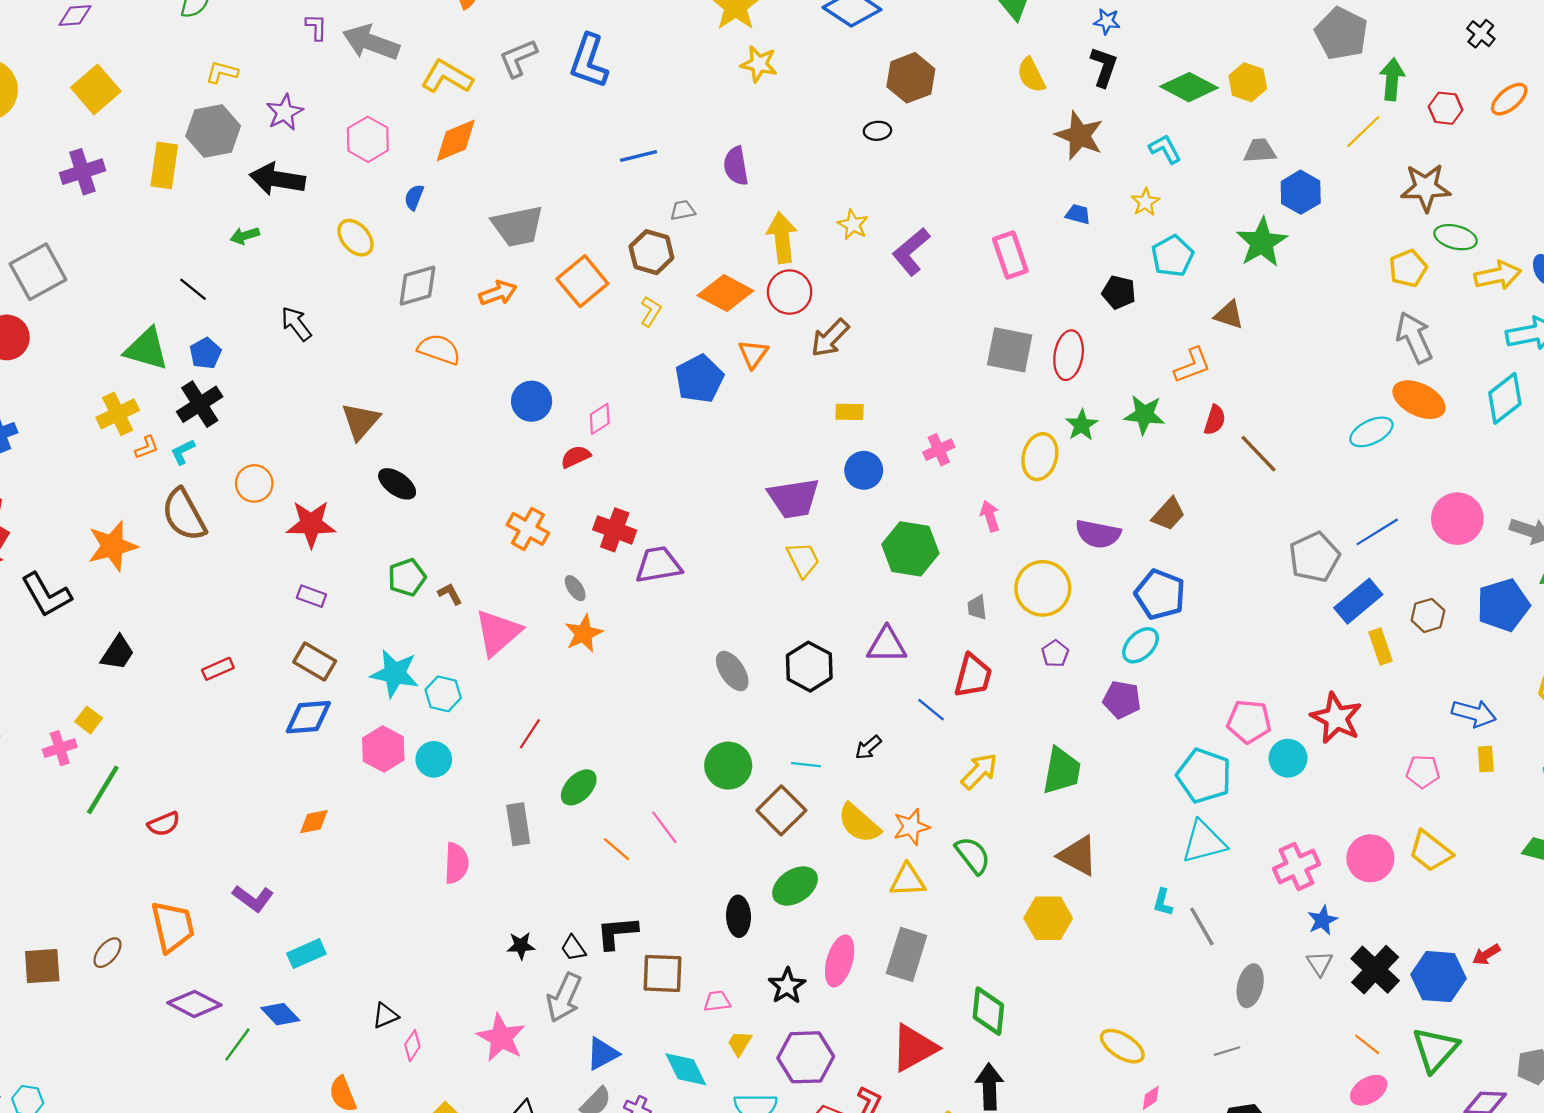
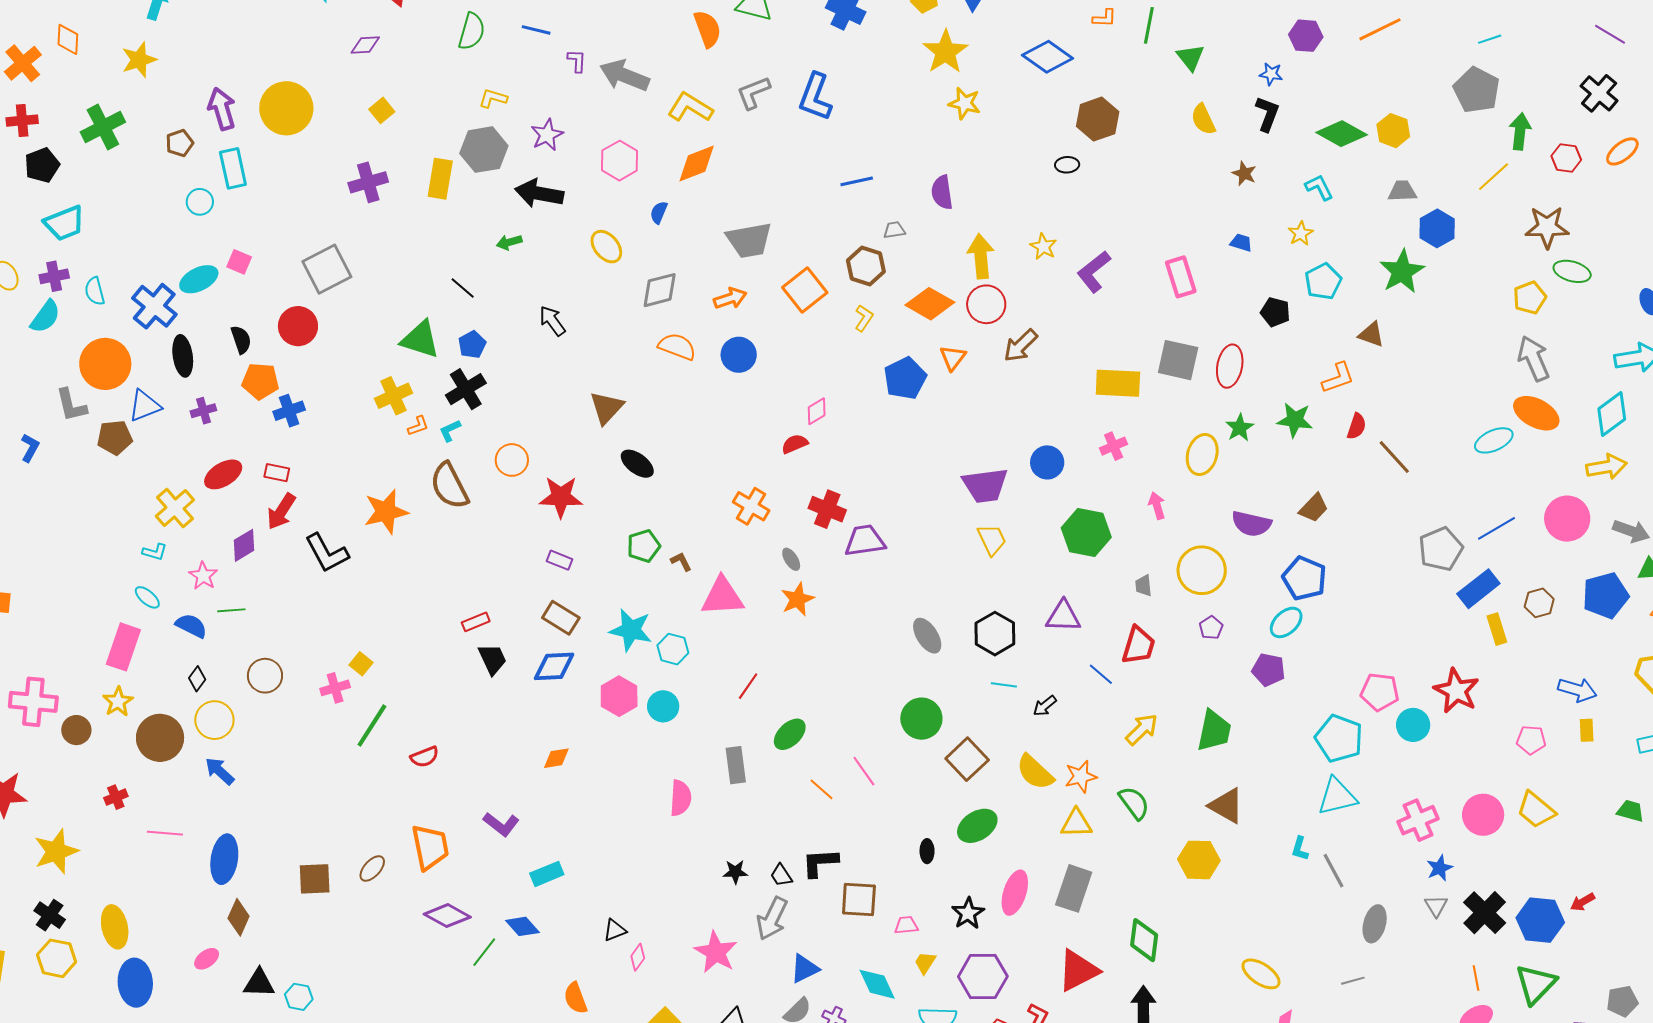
black cross: (1481, 34) -> (1599, 93), size x1.5
yellow square: (96, 89) -> (382, 110), size x0.6
brown star: (1079, 135) -> (1244, 173), size x0.6
yellow arrow: (1498, 275) -> (1607, 467), moved
blue circle: (532, 401) -> (739, 355), moved
yellow rectangle: (850, 412) -> (1118, 383), moved, size x1.8
pink triangle: (498, 633) -> (722, 596), turned 36
black trapezoid: (118, 653) -> (492, 659), moved, turned -60
cyan line: (806, 765) -> (1004, 685), moved
black ellipse: (739, 916) -> (927, 851), size x0.7
orange line: (1367, 1044) -> (1476, 978), turned 40

